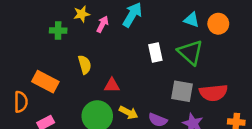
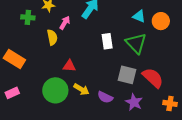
pink arrow: (102, 24) -> (65, 23), moved
yellow semicircle: (85, 65) -> (52, 37), moved
red semicircle: (213, 93) -> (153, 78), turned -135

